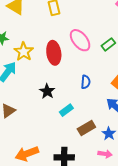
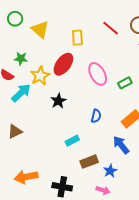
red ellipse: (54, 53) -> (63, 64), moved, turned 35
black star: (47, 91) -> (58, 101), moved

